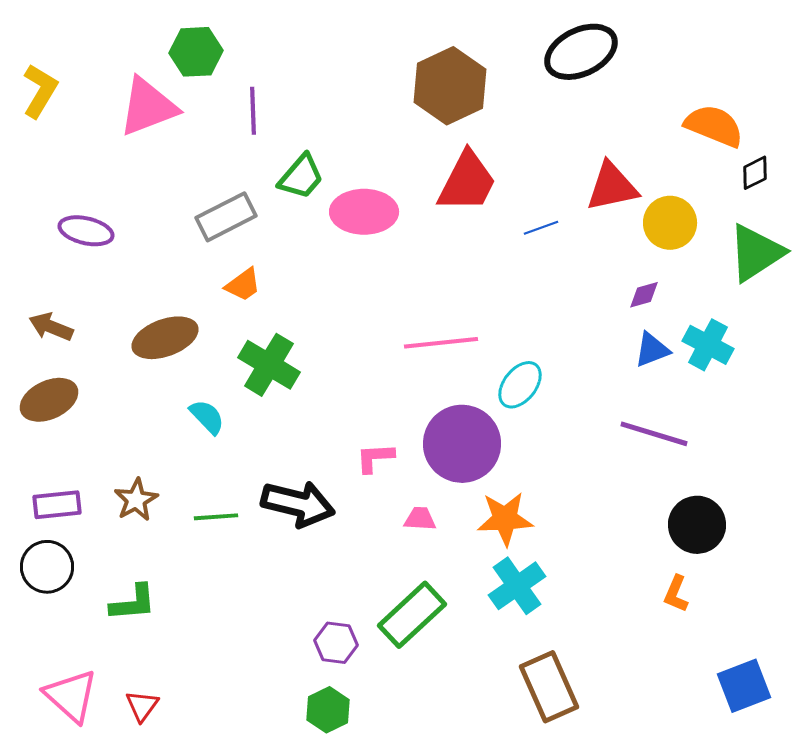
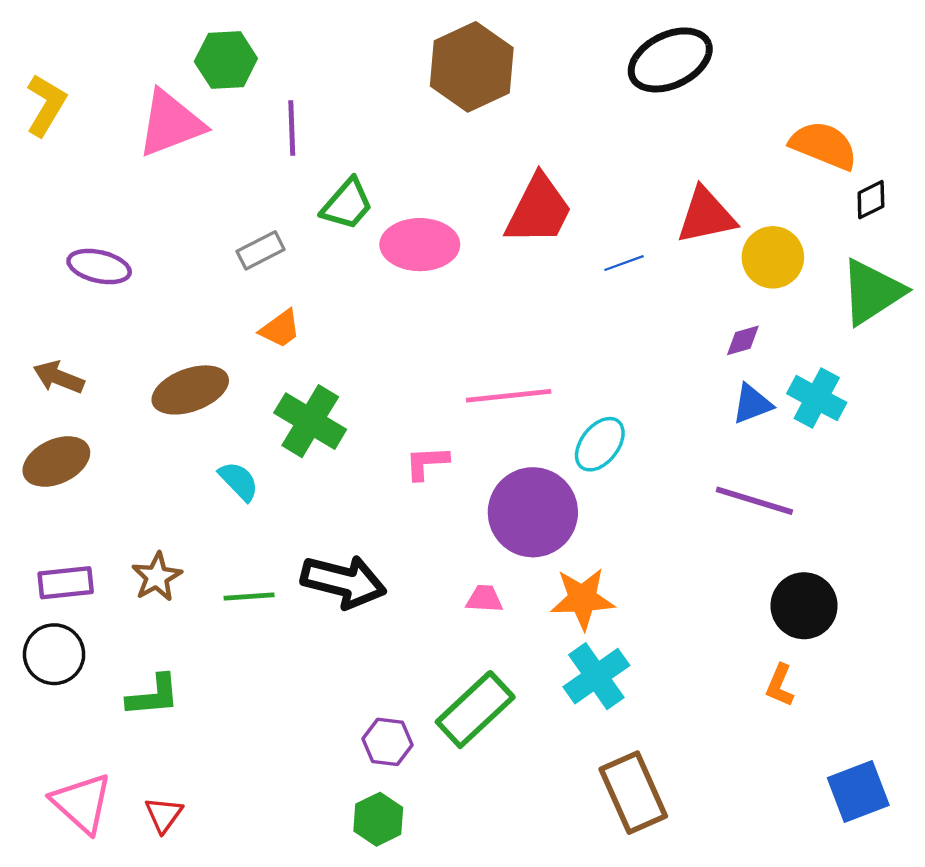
brown hexagon: (450, 86) -> (472, 67), moved
gray rectangle: (226, 217) -> (261, 250), size x0.7
pink L-shape: (375, 458) -> (427, 463), moved

